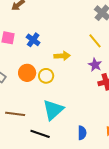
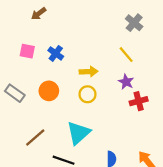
yellow circle: (46, 76) -> (87, 94), moved
brown line: (15, 114) -> (35, 137), turned -48

